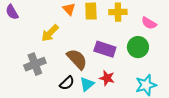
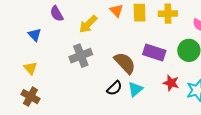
yellow arrow: (50, 33) -> (88, 24), moved
gray cross: (35, 64) -> (81, 56), moved
red star: (107, 78) -> (171, 83), moved

